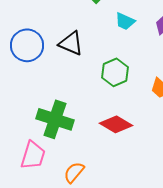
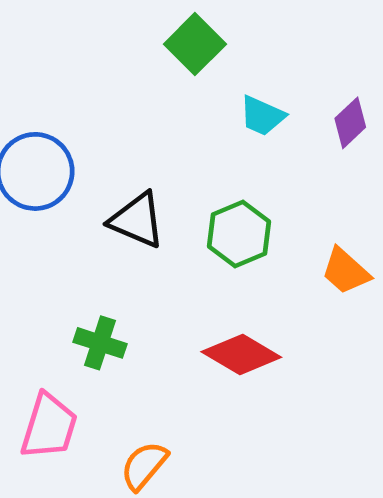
black triangle: (71, 43) -> (137, 220), moved
green cross: (55, 119) -> (100, 343), size x0.6

